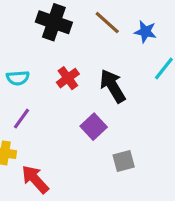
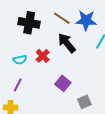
blue star: (145, 32) -> (86, 20), size x1.5
cyan semicircle: (18, 78) -> (20, 60), moved
black arrow: (113, 86) -> (67, 43), moved

